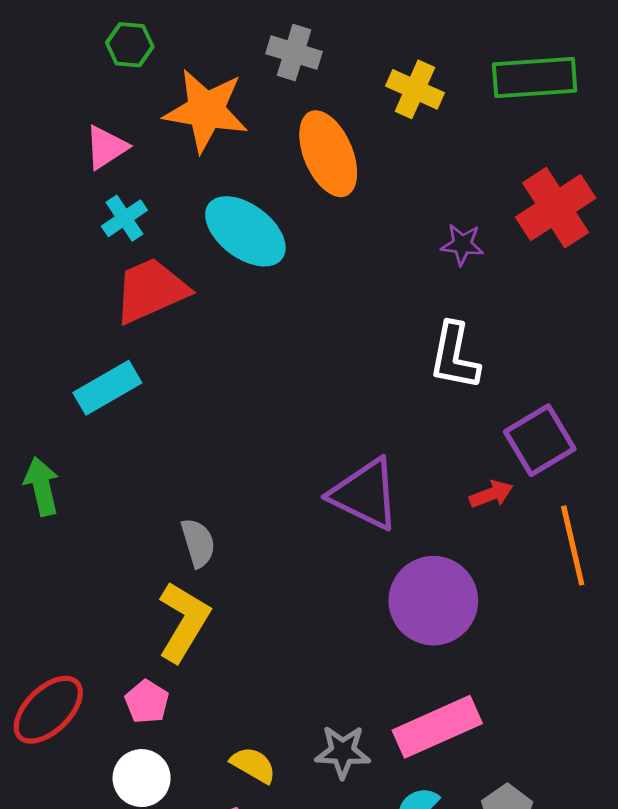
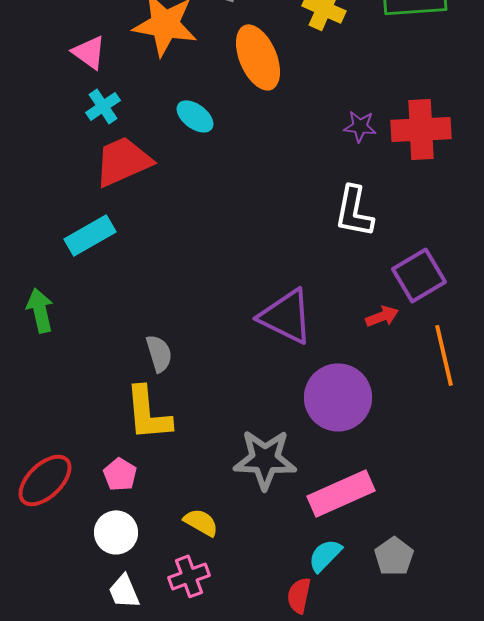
pink triangle: (106, 147) -> (89, 52), turned -51
red cross: (556, 208) -> (421, 129), moved, turned 30
cyan ellipse: (245, 231) -> (195, 116), size x0.6
yellow L-shape: (184, 622) -> (148, 413), turned 144
gray star: (343, 752) -> (265, 459), moved, size x1.5

